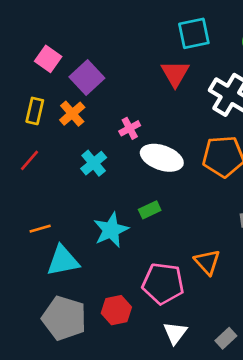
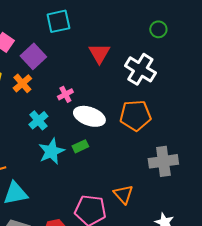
cyan square: (194, 33) -> (58, 21), moved
green rectangle: (150, 210) -> (80, 146), moved
cyan star: (111, 230) -> (51, 151), moved

